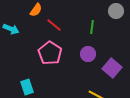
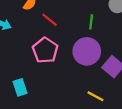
purple circle: (88, 54) -> (87, 51), size x1.6

